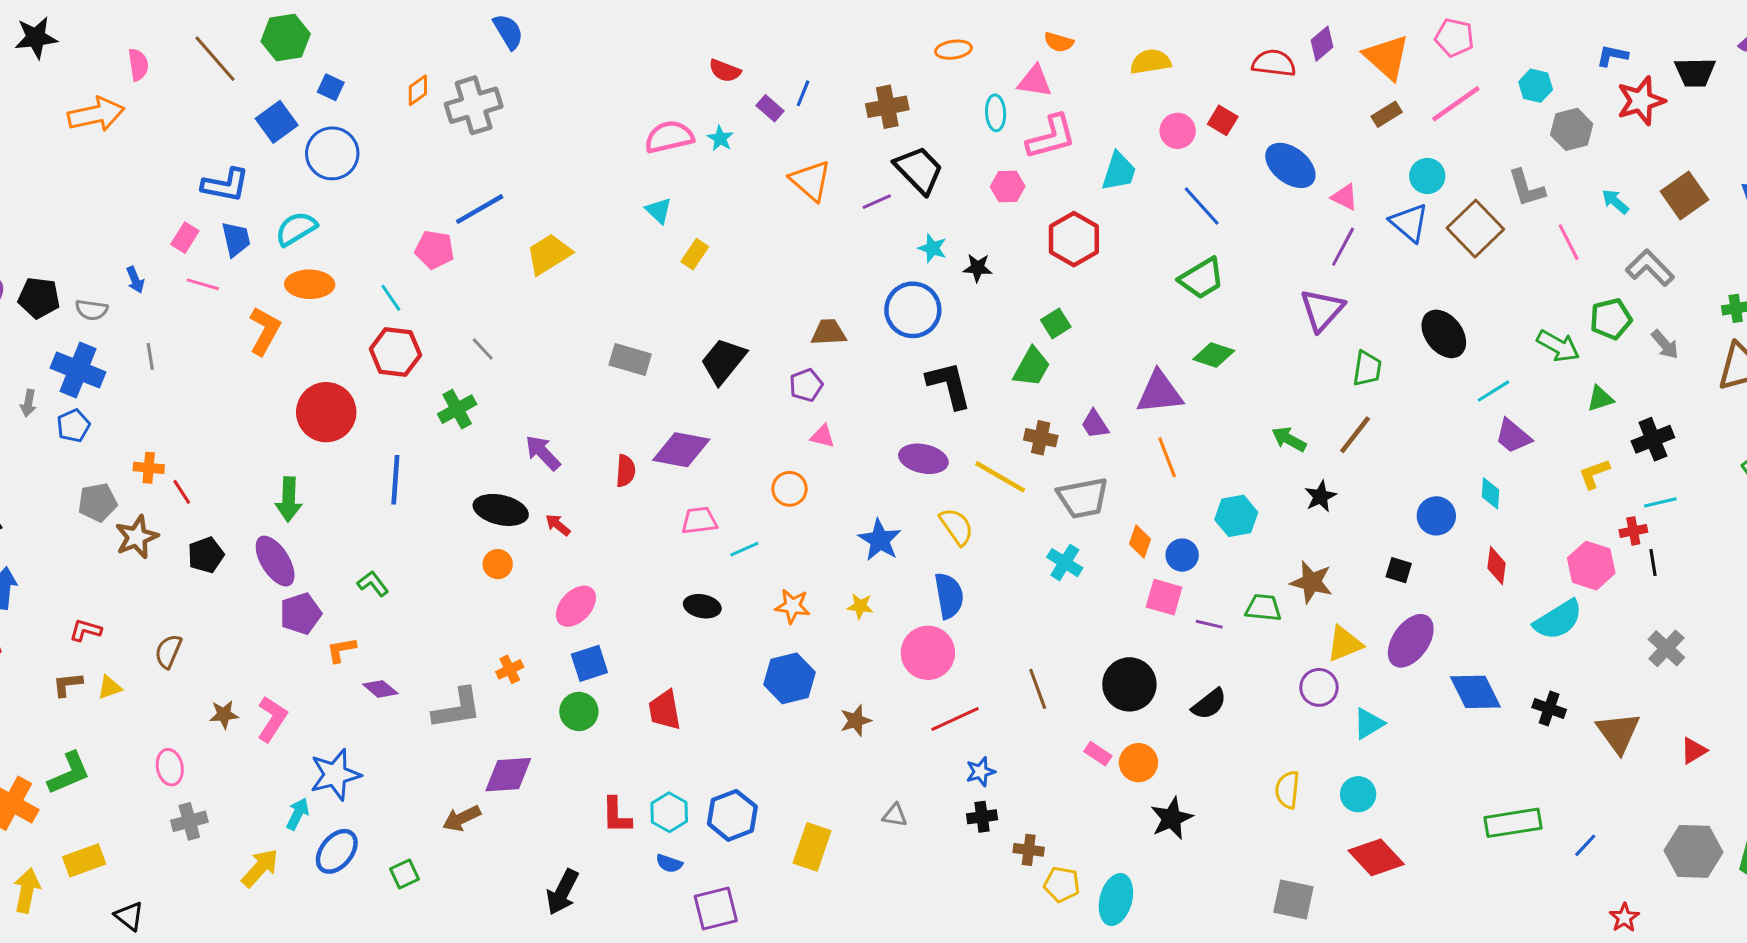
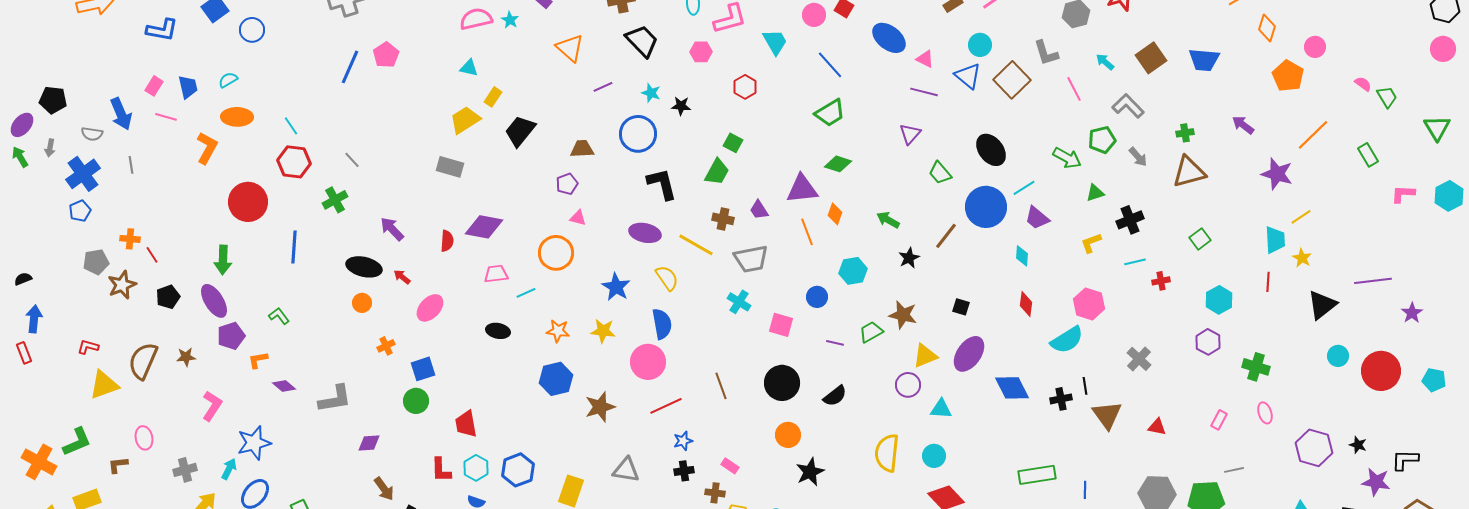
blue circle: (332, 153) -> (252, 30), size x0.7
cyan trapezoid: (1119, 171) -> (775, 42), turned -48
blue L-shape: (225, 185) -> (162, 30), moved
purple line: (877, 202) -> (603, 87), moved
blue line: (480, 209) -> (350, 67), turned -36
cyan triangle: (659, 211) -> (469, 68), turned -30
cyan semicircle: (296, 229) -> (228, 80), size x0.7
red hexagon: (1074, 239) -> (745, 87), size x0.7
purple line: (1343, 247) -> (924, 92), turned 76
pink pentagon: (435, 250) -> (386, 55), moved, turned 30
yellow trapezoid: (549, 254) -> (465, 120), moved
blue arrow: (135, 280) -> (121, 114), size x1.8
black pentagon: (39, 298) -> (53, 100), moved
purple triangle: (1322, 310) -> (910, 134), size x0.7
green square: (1056, 323) -> (733, 143), turned -30
black trapezoid: (723, 361) -> (520, 131), moved
green trapezoid: (1367, 369) -> (940, 173), turned 130
blue cross: (78, 370) -> (83, 174), turned 32
gray arrow: (28, 403) -> (50, 148), moved
brown line: (1355, 435) -> (946, 236), moved
orange circle: (790, 489) -> (556, 253), size x1.5
blue circle: (1436, 516) -> (986, 207), moved, size x1.6
red cross: (1633, 531) -> (1161, 281), moved
orange diamond: (1140, 542) -> (835, 214), moved
black line: (1653, 563) -> (1085, 386), moved
pink square: (1164, 597) -> (781, 325), moved
pink ellipse: (576, 606) -> (430, 308), moved
yellow star: (860, 606) -> (603, 331), size x1.4
green trapezoid: (1263, 608) -> (871, 332), turned -35
brown semicircle: (168, 651) -> (143, 361), size x1.6
orange cross: (510, 669) -> (386, 346), moved
brown L-shape: (67, 684) -> (118, 465), moved
yellow triangle: (110, 687) -> (104, 385), size x1.8
black cross: (1549, 708) -> (1061, 399), turned -30
red trapezoid: (665, 710) -> (466, 424), moved
brown star: (224, 714) -> (186, 357), moved
brown star: (856, 721) -> (600, 407), size x1.4
cyan triangle: (1369, 724) -> (941, 409), turned 35
red triangle: (1694, 751) -> (1157, 427), turned 42
pink rectangle: (1098, 754) -> (730, 466), moved
purple diamond: (508, 775) -> (369, 443), size x0.7
yellow semicircle: (1287, 790) -> (887, 453), size x1.5
gray triangle: (895, 815) -> (626, 470), size x1.6
brown arrow: (462, 818) -> (384, 489), moved, turned -100
gray cross: (189, 821) -> (185, 470), moved
blue line: (1585, 845) -> (1085, 490), turned -42

